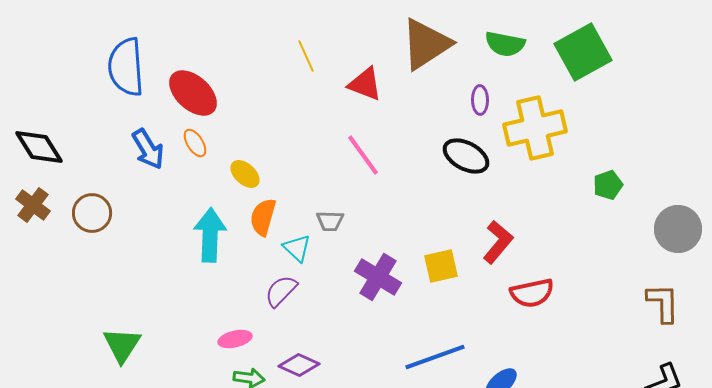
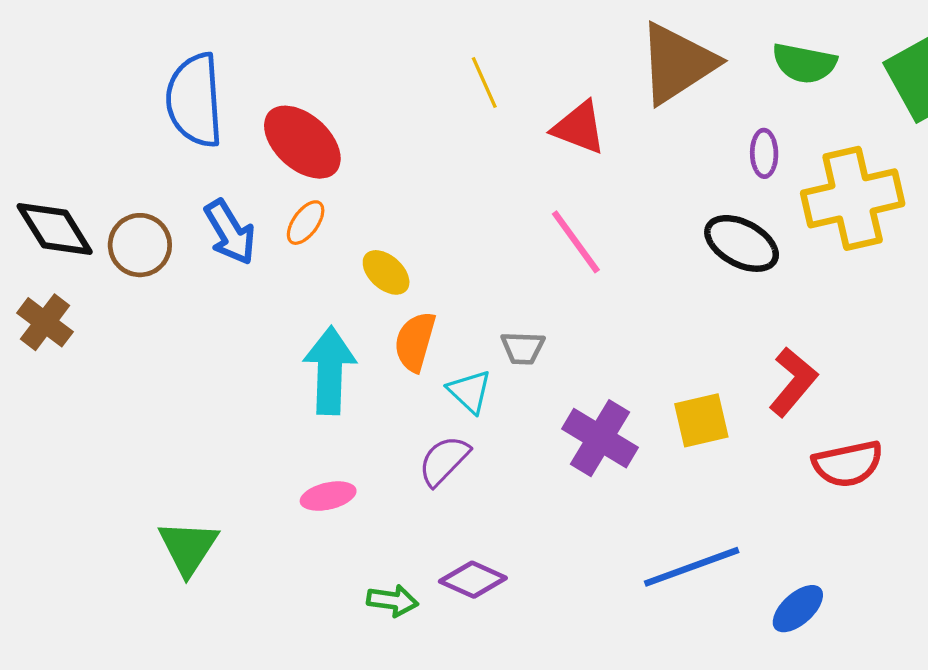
orange ellipse: (195, 143) -> (306, 223), turned 68
brown circle: (92, 213) -> (140, 245), moved
pink ellipse: (235, 339) -> (328, 496), moved

